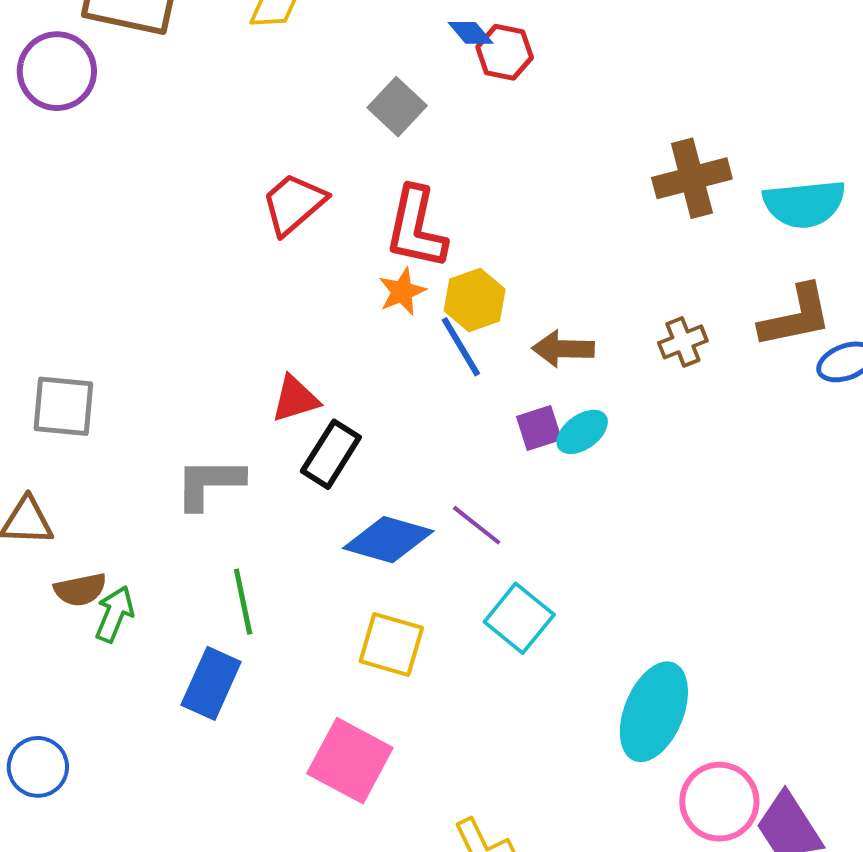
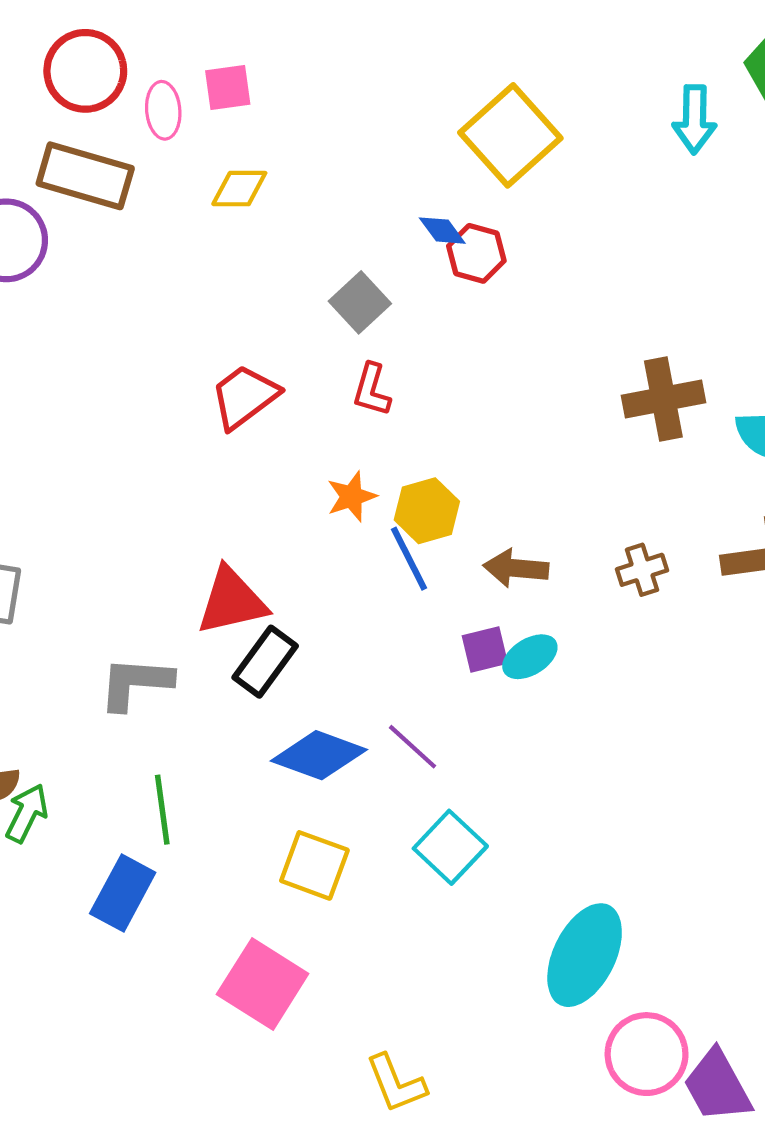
red L-shape: (416, 228) -> (372, 390), moved, size x0.6
red triangle: (295, 399) -> (232, 601), size x1.4

